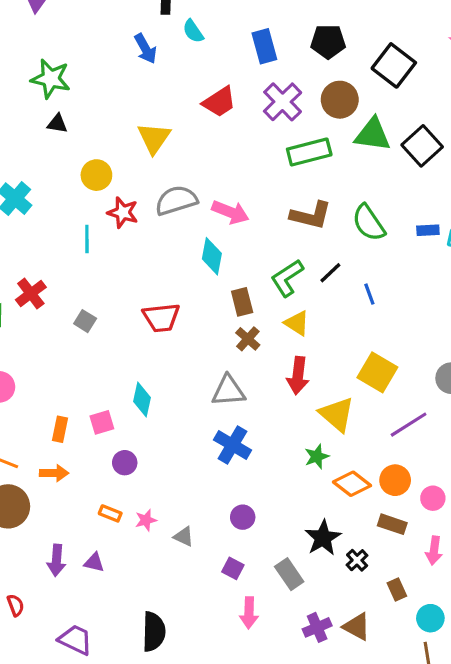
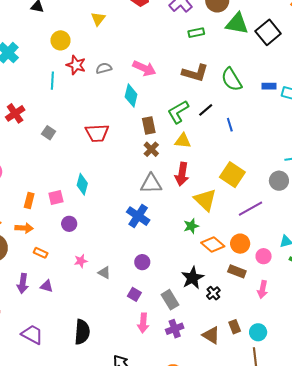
yellow triangle: (154, 138) -> (98, 19), size x0.7
green rectangle: (309, 152) -> (196, 33), size x0.6
gray semicircle: (176, 200) -> (104, 68), moved, size x0.6
yellow triangle: (297, 323) -> (183, 141), turned -30
gray triangle: (228, 391) -> (151, 184), moved
orange rectangle: (110, 513) -> (41, 253), moved
brown rectangle: (397, 590) -> (235, 327), moved
purple cross: (317, 627) -> (175, 329), moved

